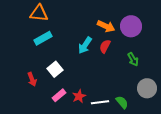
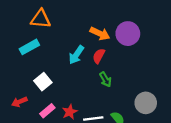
orange triangle: (39, 13) -> (41, 19), moved
green arrow: (133, 59) -> (105, 79), moved
red arrow: (32, 79) -> (19, 102), moved, turned 88

